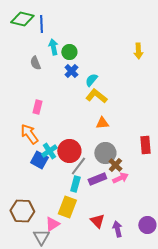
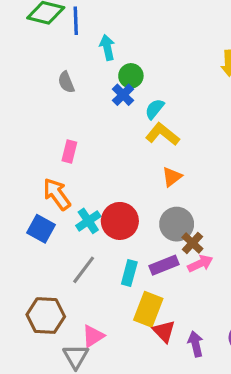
cyan arrow: (53, 47) -> (107, 47), moved
green circle: (69, 52) -> (131, 76), moved
orange triangle: (102, 123) -> (172, 177), turned -32
blue square: (39, 160) -> (41, 229), moved
gray line: (78, 166) -> (84, 270), moved
yellow rectangle: (67, 207) -> (148, 309), moved

